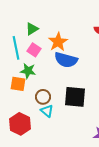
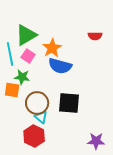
green triangle: (32, 29) -> (26, 35), size x1.6
brown circle: (43, 97) -> (37, 103), size x1.5
red hexagon: (20, 124) -> (34, 136), moved

